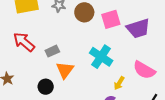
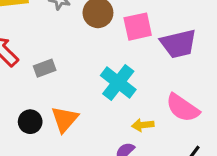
orange triangle: (65, 70) -> (65, 119), moved
yellow arrow: (119, 83) -> (143, 125), turned 48

